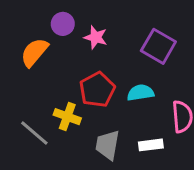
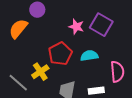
pink star: (96, 37) -> (76, 27), moved
yellow cross: (67, 117) -> (40, 72), turned 36

